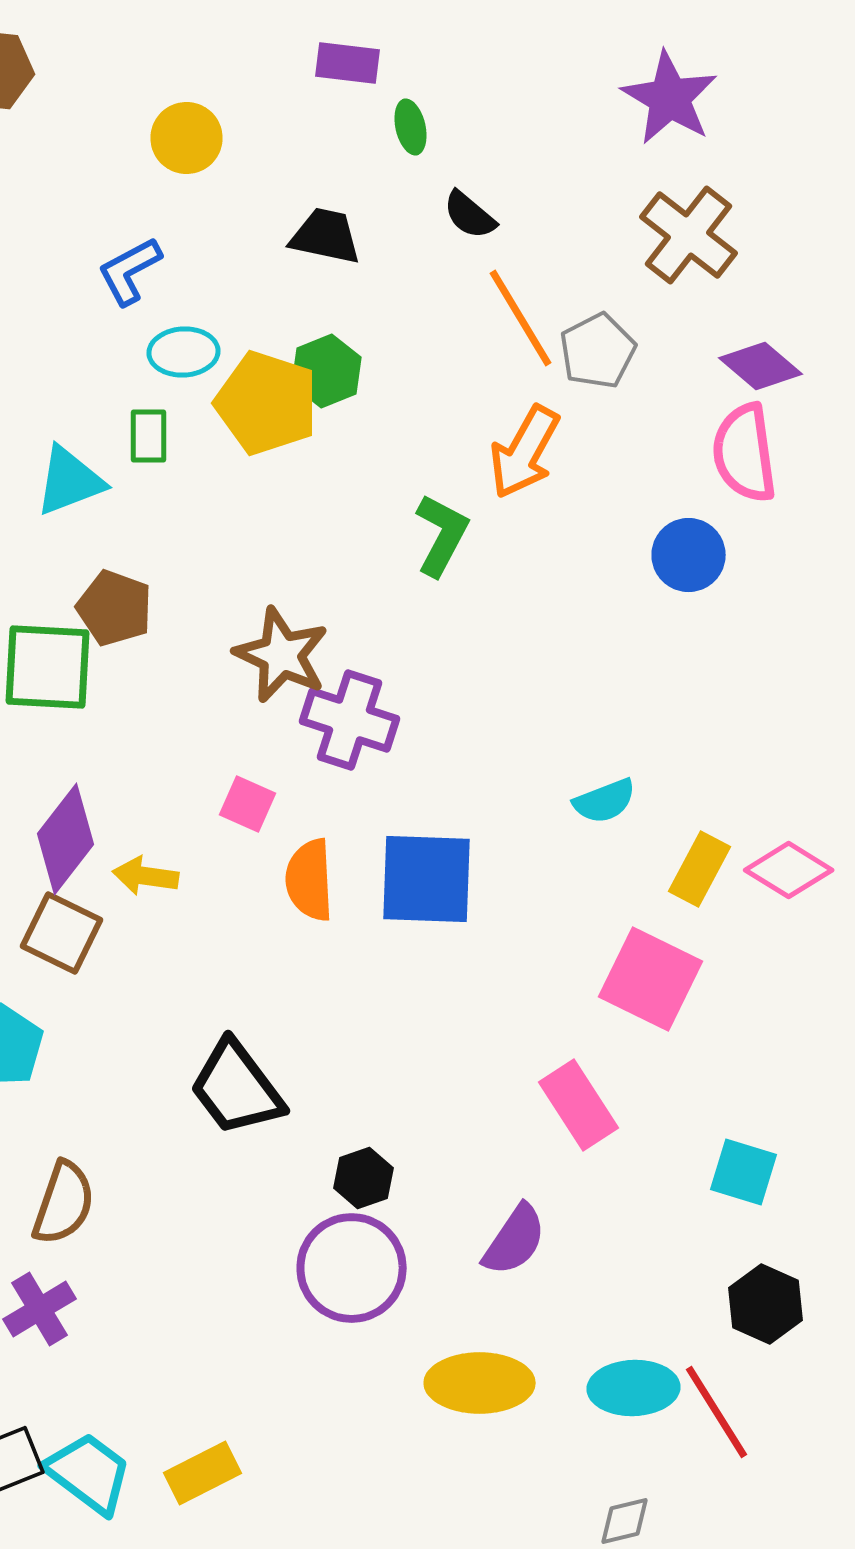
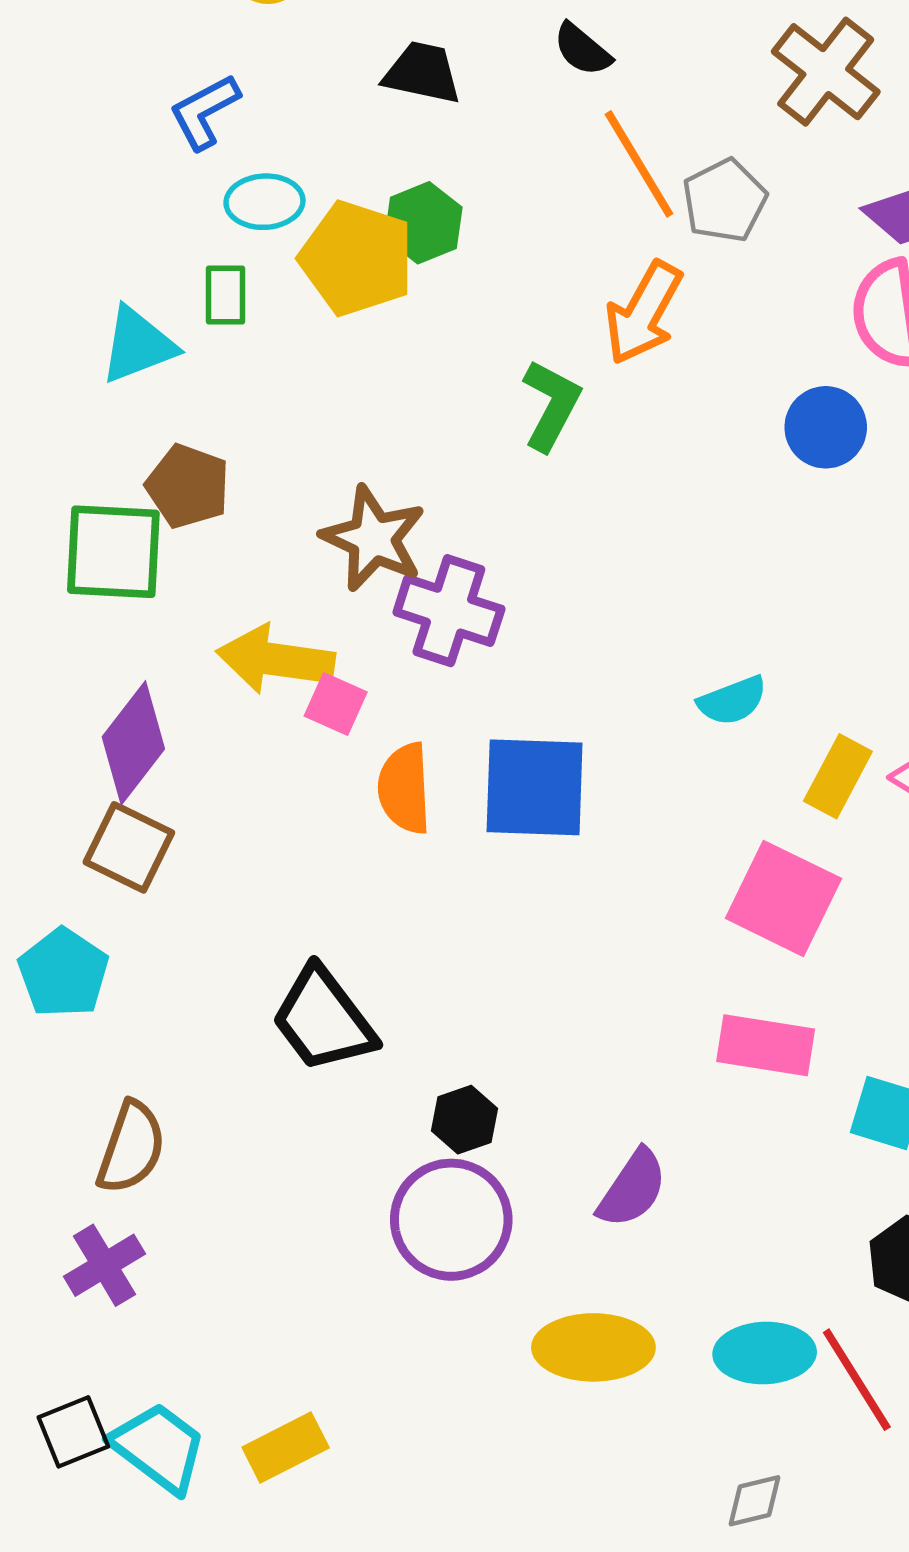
yellow arrow: (146, 876) -> (276, 660), moved, size x1.6
pink rectangle: (578, 1105) -> (766, 1045), moved, turned -48

